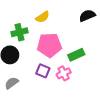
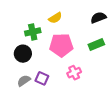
green rectangle: (76, 55) -> (96, 45), moved
purple square: (43, 71) -> (42, 78), moved

